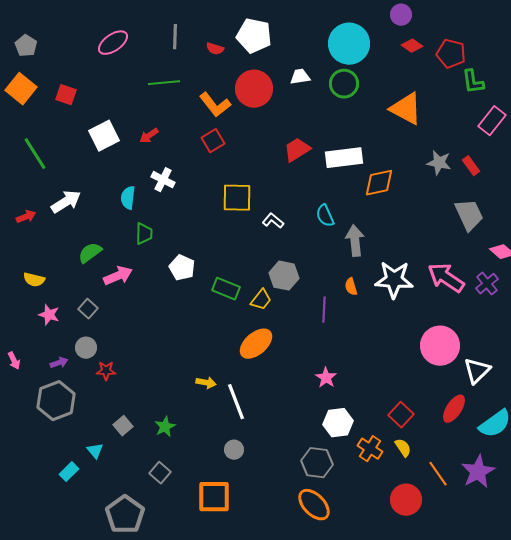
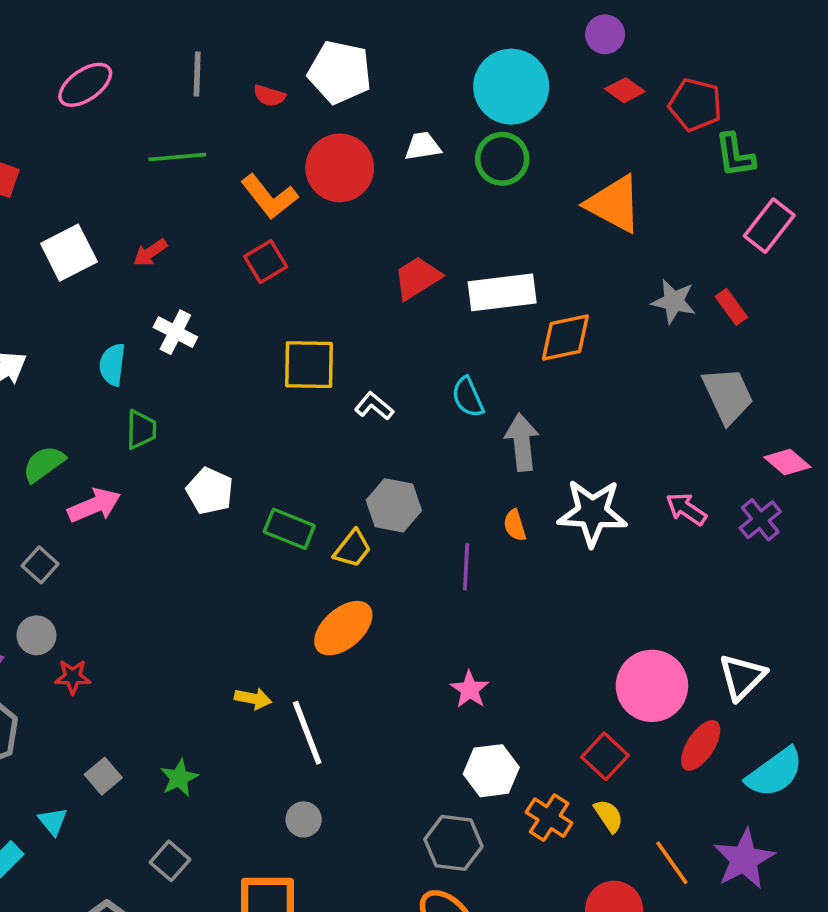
pink arrow: (446, 278) -> (686, 509), size x0.6
pink circle: (440, 346) -> (652, 686), moved

